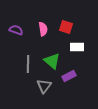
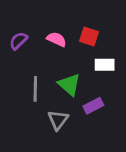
pink semicircle: (43, 29) -> (57, 39), turned -56
purple semicircle: (16, 30) -> (18, 41), turned -64

